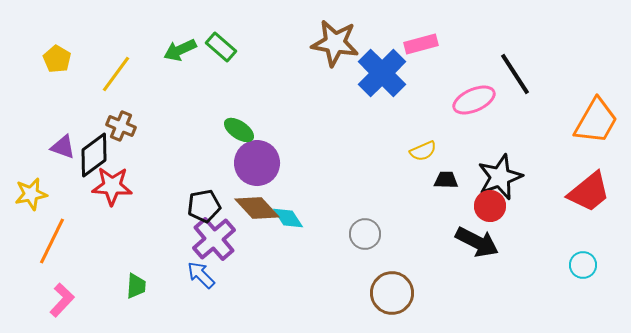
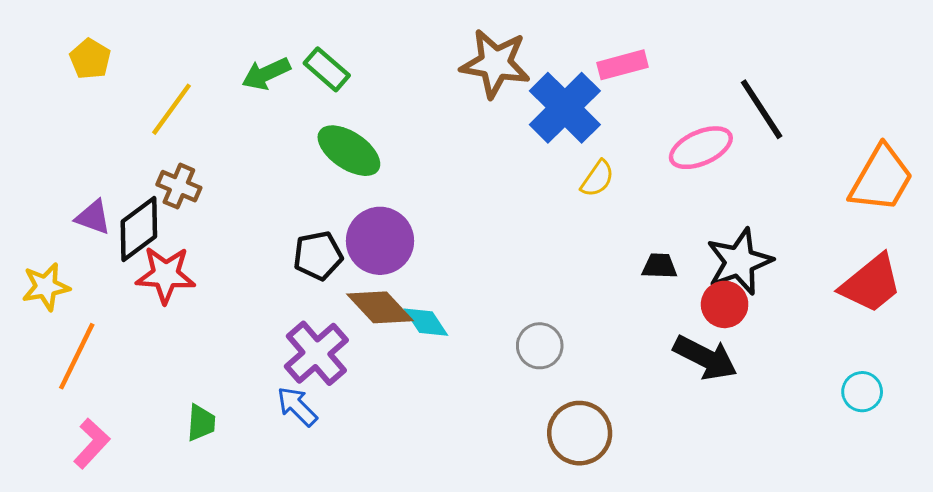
yellow pentagon: (57, 59) -> (90, 59), moved
green ellipse: (239, 130) -> (349, 151), moved, size x1.4
yellow semicircle: (423, 151) -> (597, 179), moved, turned -32
black pentagon: (204, 206) -> (318, 256), moved

